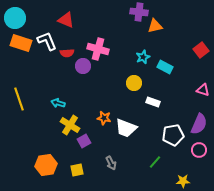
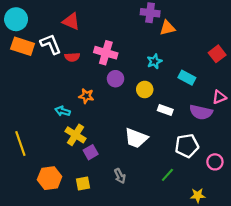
purple circle: (83, 66) -> (116, 79), moved
cyan rectangle: (165, 67) -> (187, 78), moved
pink triangle: (203, 90) -> (219, 97), turned -40
yellow line: (19, 99) -> (20, 144), moved
orange star: (104, 118) -> (86, 96), moved
purple semicircle: (199, 124) -> (201, 112), moved, turned 80

